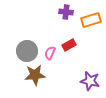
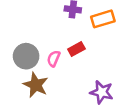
brown star: (35, 75) -> (36, 85), turned 30

